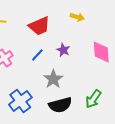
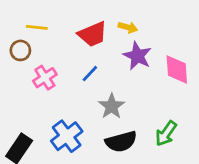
yellow arrow: (77, 17) -> (128, 27), moved
purple star: (63, 50) -> (137, 56), moved, size x1.5

